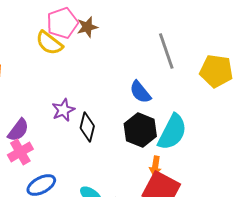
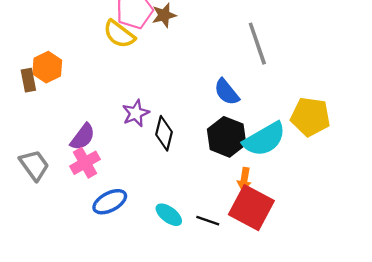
yellow pentagon: (216, 71) -> (310, 117), moved
cyan semicircle: (172, 132) -> (264, 139), turned 33

